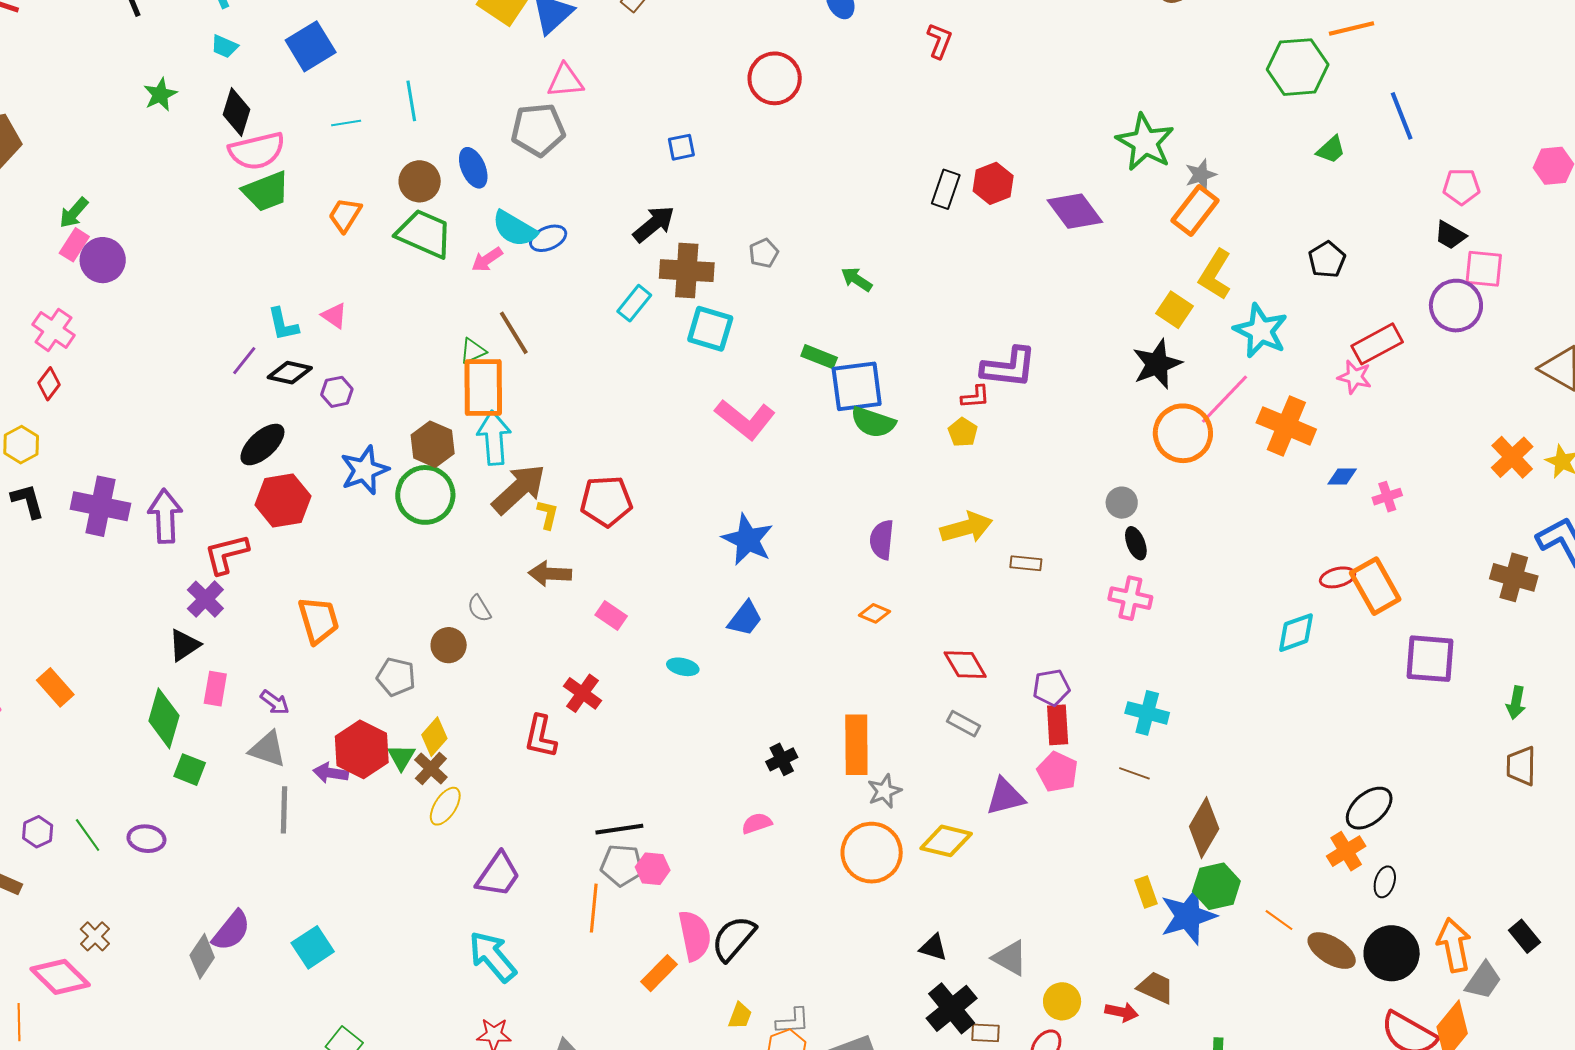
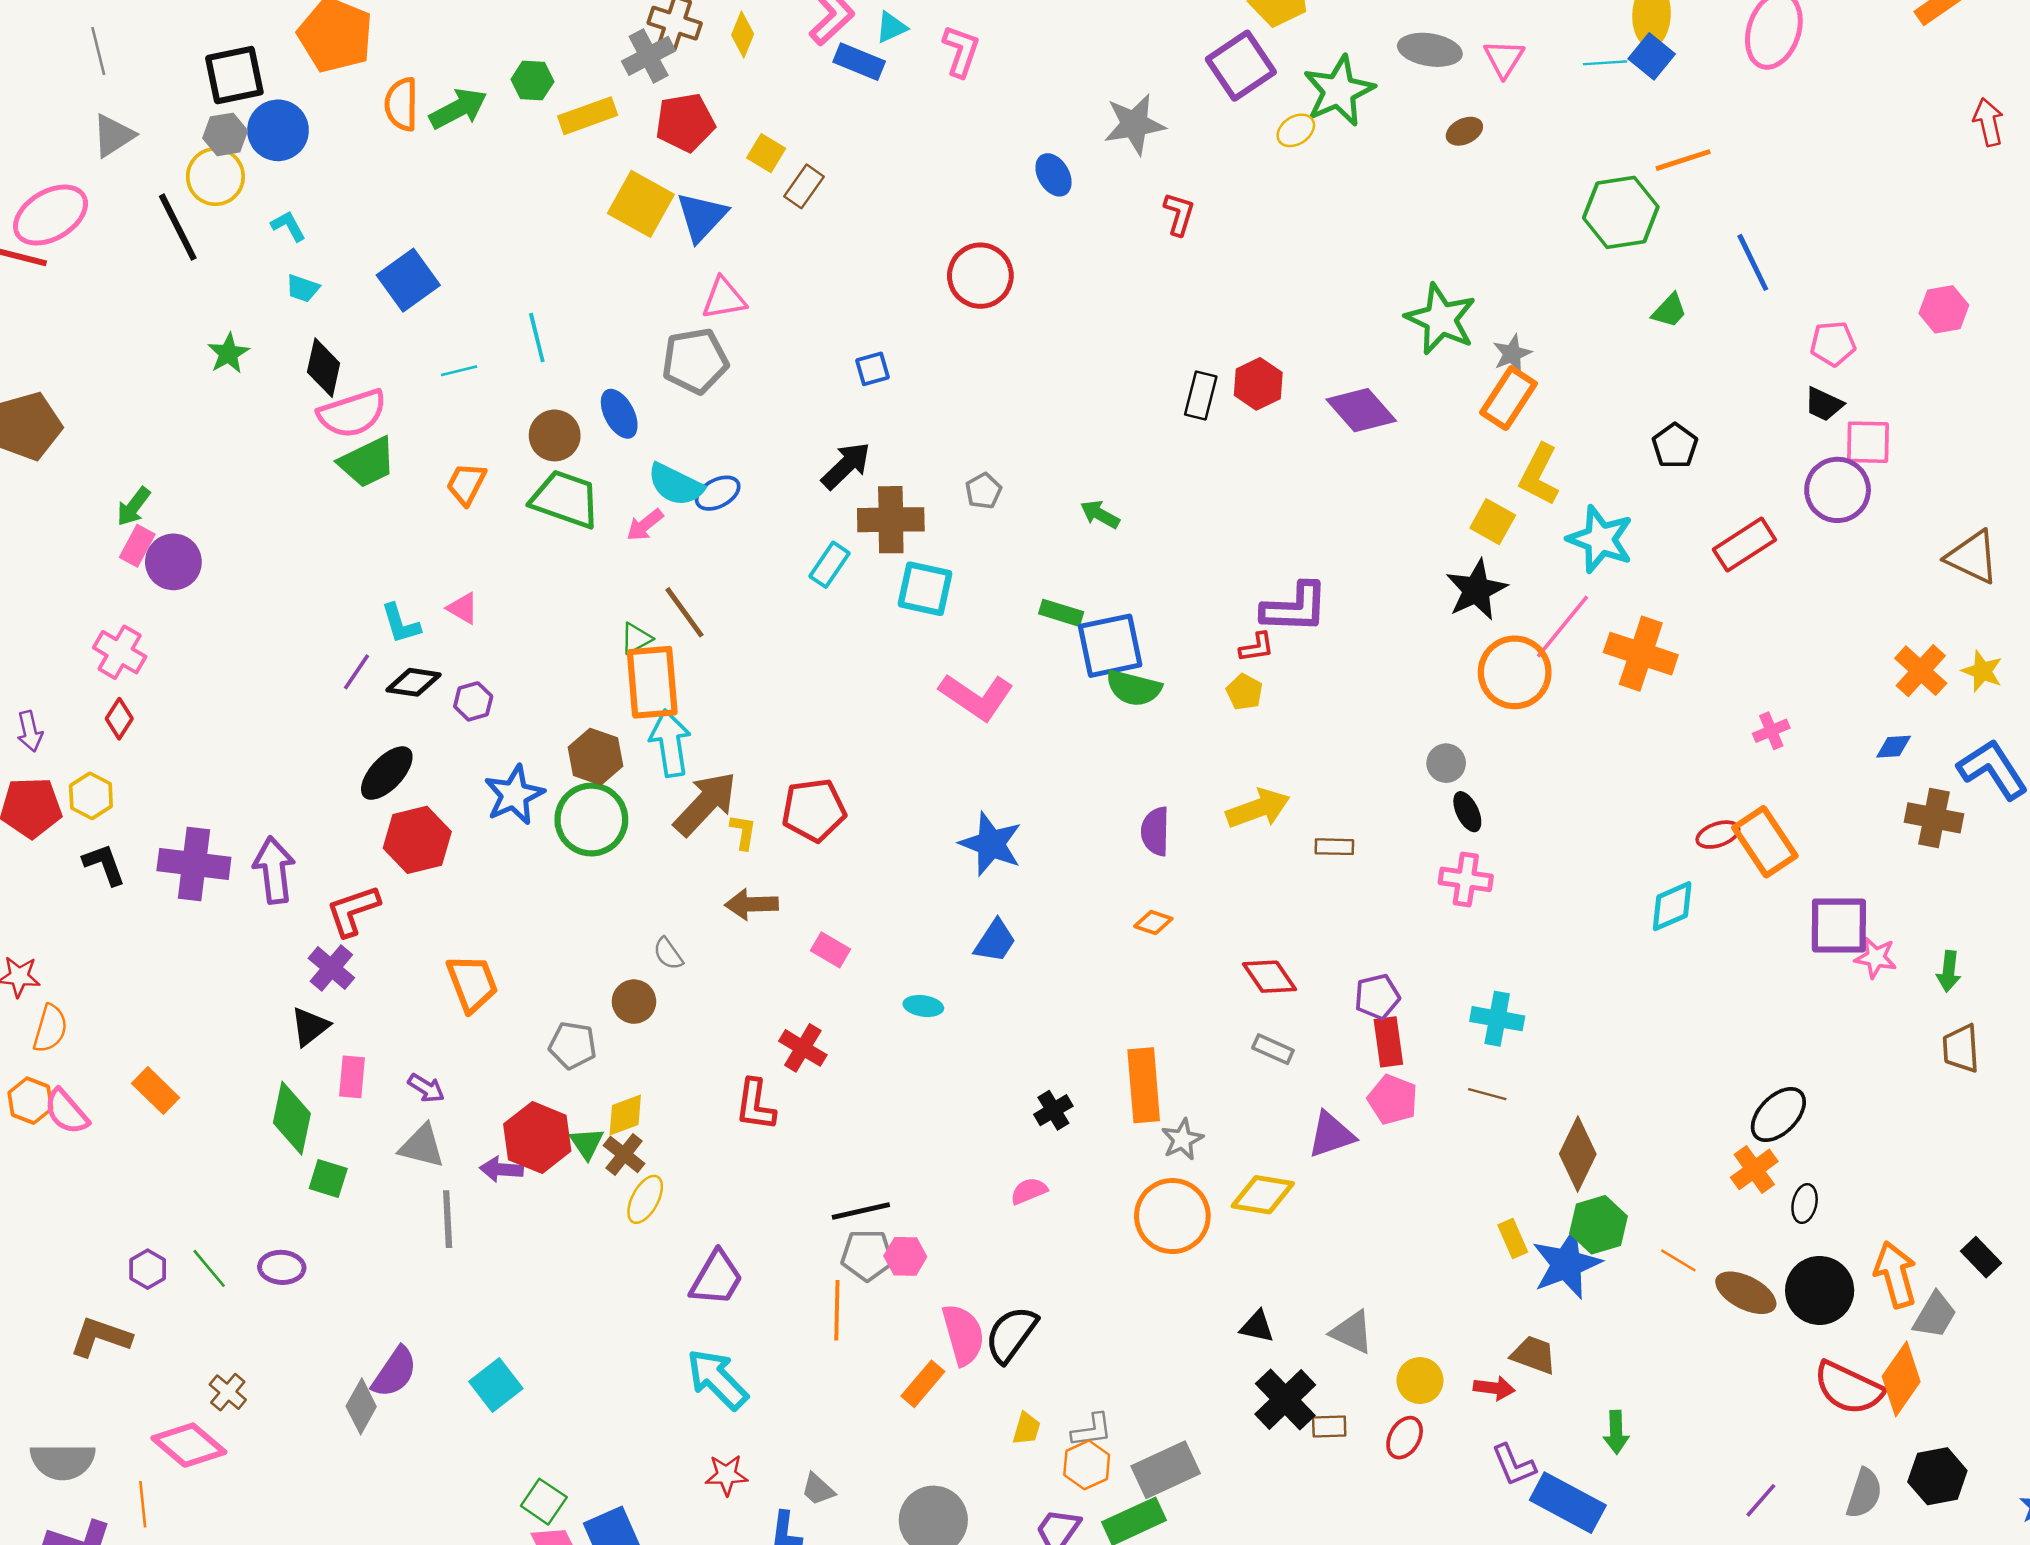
pink star: (1355, 377) -> (1876, 958), moved
blue diamond: (1342, 477) -> (1894, 747), moved
yellow diamond: (434, 737) -> (625, 1115), turned 33

